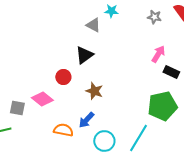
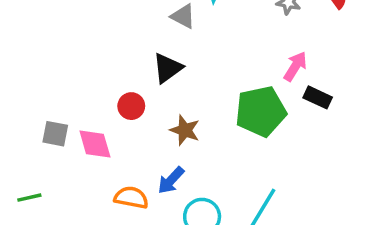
pink diamond: (42, 99) -> (95, 144), turned 35
green pentagon: (162, 106) -> (261, 111), moved
gray square: (17, 108) -> (55, 134), moved

